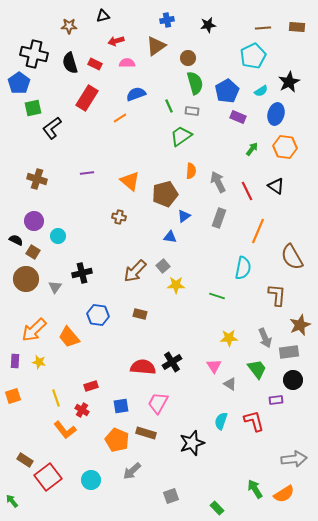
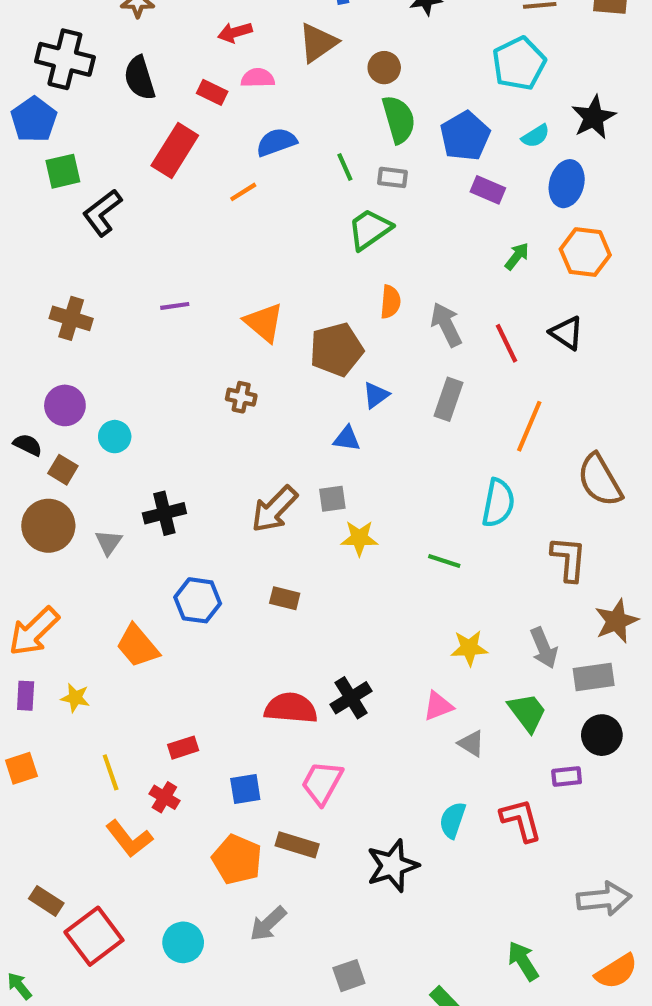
red rectangle: (95, 64) -> (212, 92), moved
gray square: (163, 266) -> (332, 499), turned 32
orange arrow: (34, 330) -> (34, 631), moved
pink triangle: (214, 366) -> (438, 706), turned 42
orange semicircle: (284, 494) -> (616, 971), moved

